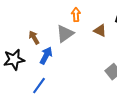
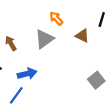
orange arrow: (76, 15) -> (56, 18), turned -40
blue arrow: (46, 56) -> (27, 74), moved, turned 48

